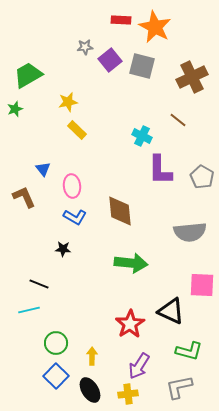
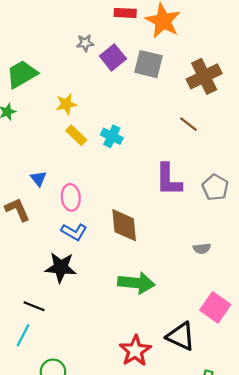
cyan cross: (142, 136) -> (112, 136), moved
gray semicircle: (190, 232) -> (202, 249), size x0.5
black star: (63, 249) -> (61, 267), size x1.8
pink square: (202, 285) -> (215, 307), turned 32
cyan line: (29, 310) -> (23, 335), turned -50

